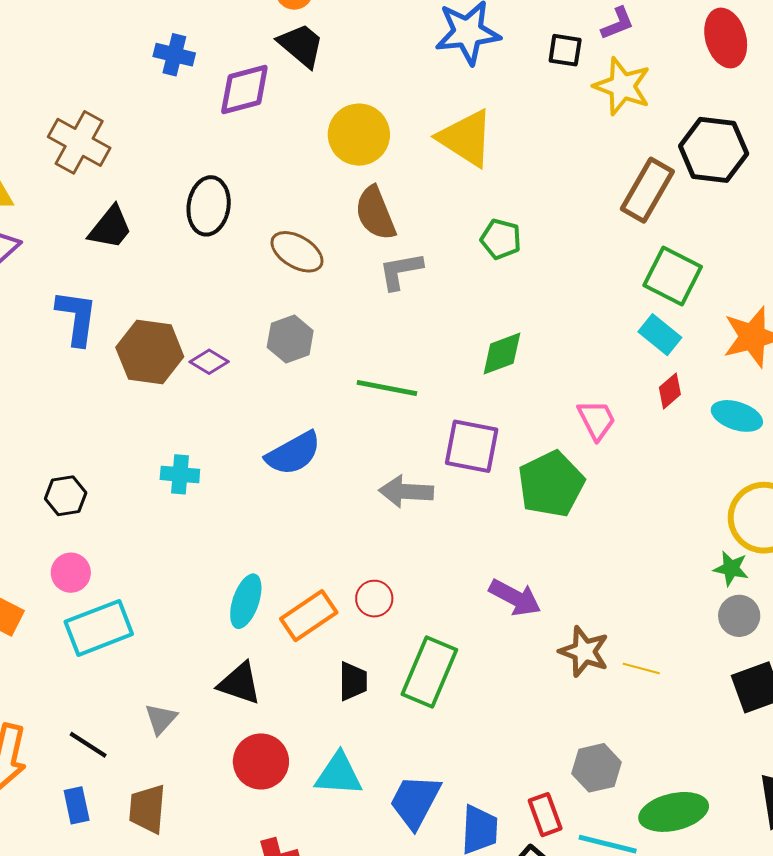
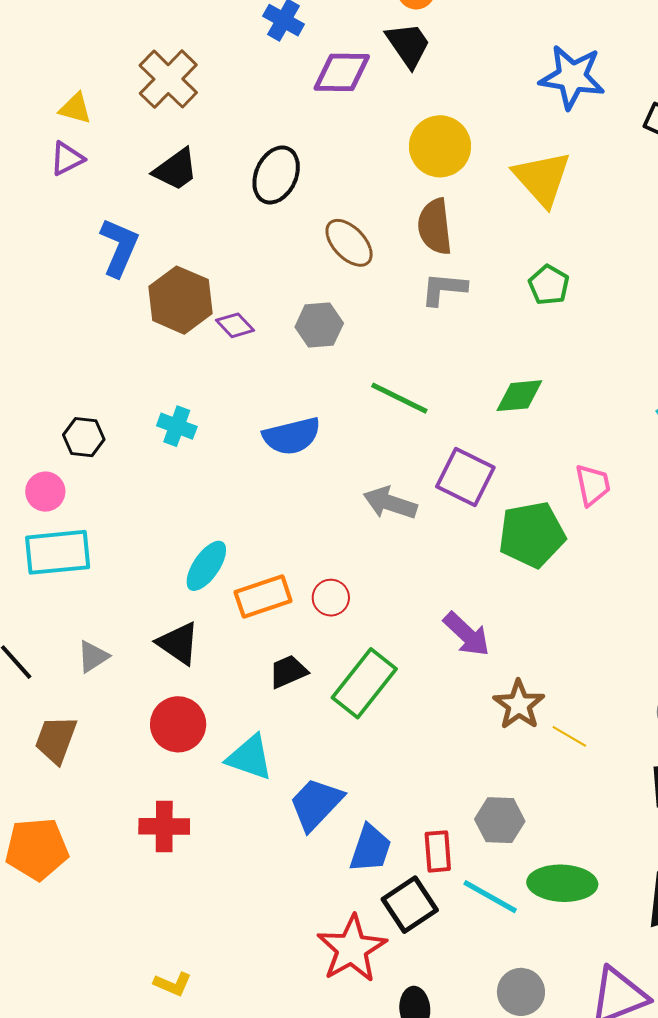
black hexagon: (66, 496) -> (84, 437), moved
black trapezoid: (353, 681) -> (288, 672), turned -129

